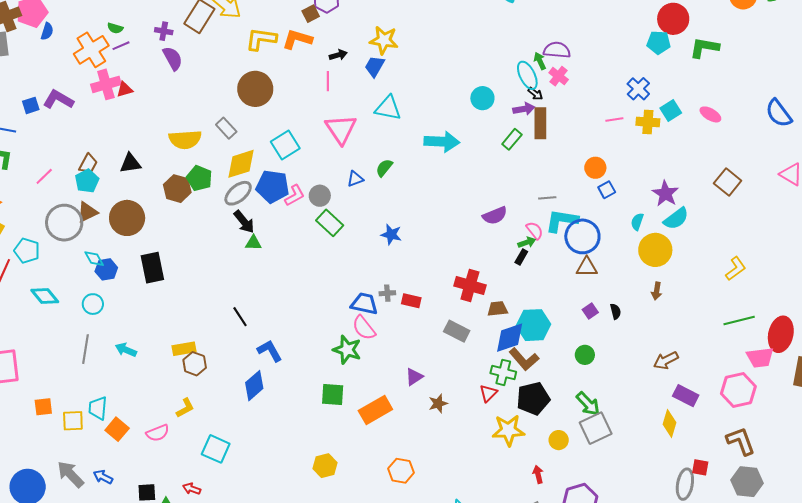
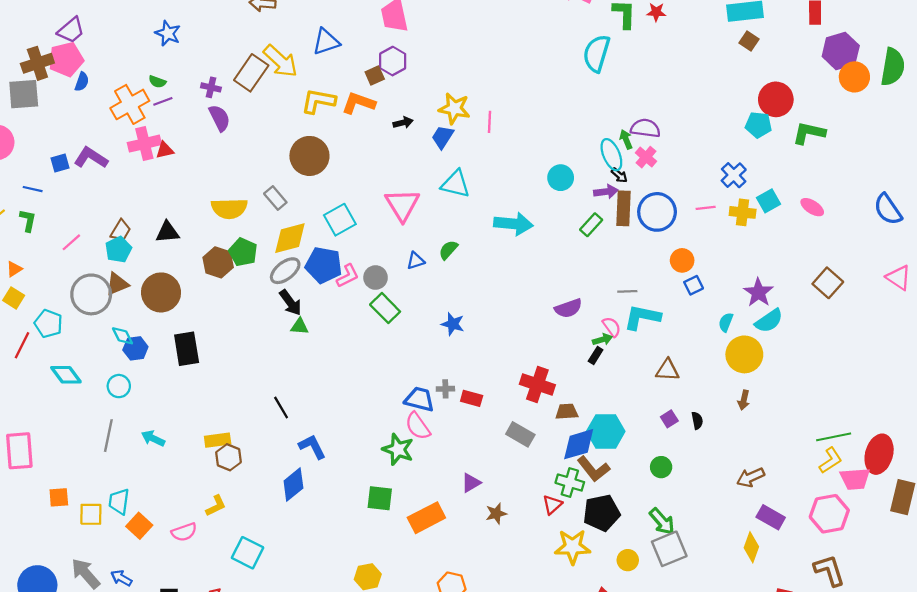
pink line: (328, 81) -> (490, 122), moved
blue circle: (582, 236) -> (657, 212), moved
yellow L-shape: (736, 269) -> (831, 460), moved

